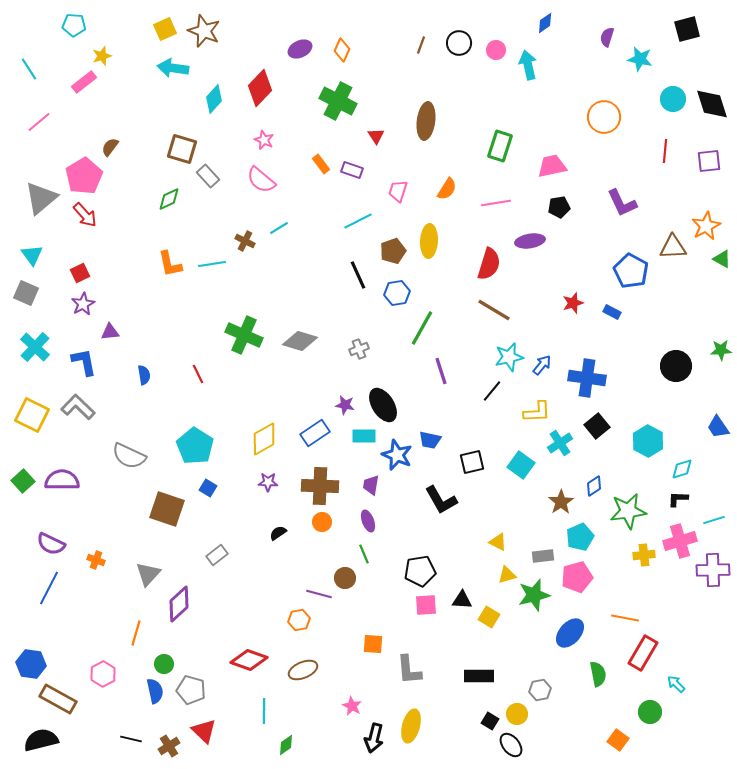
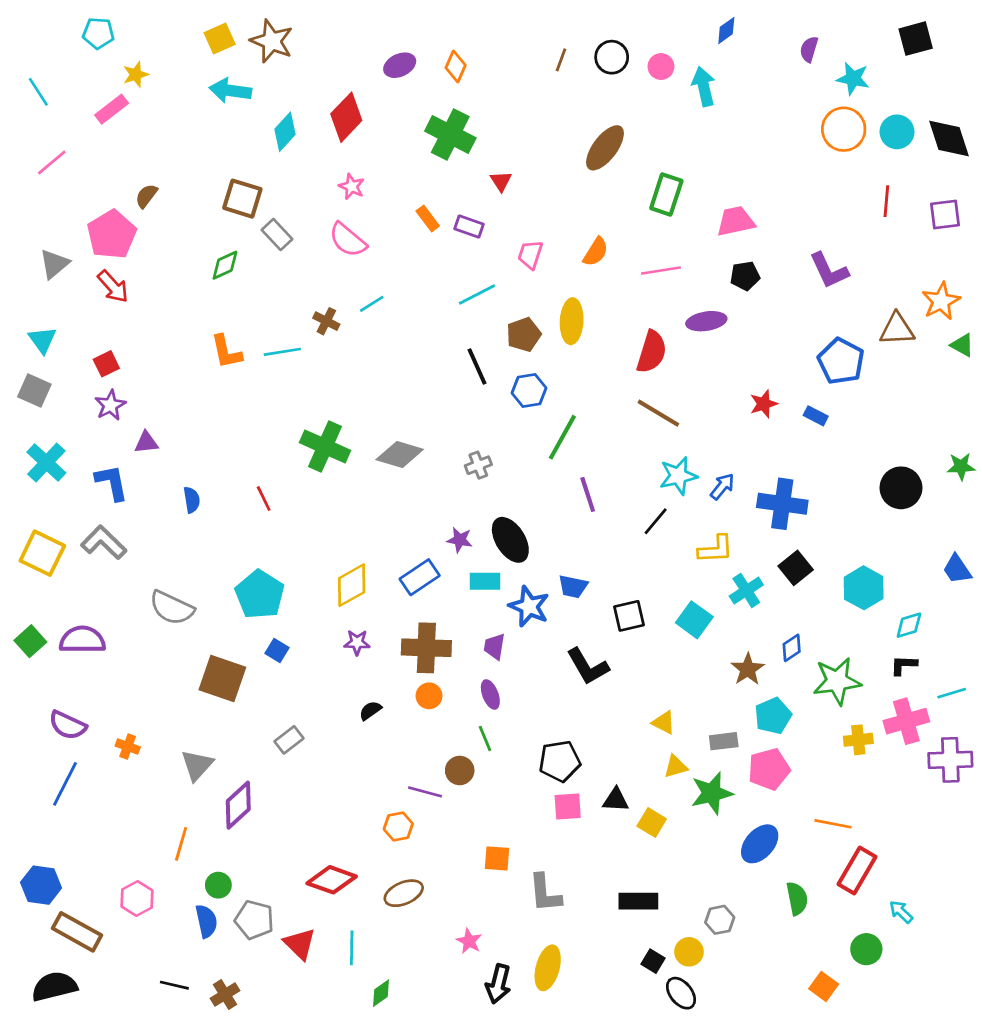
orange circle: (604, 117) -> (844, 129), moved
brown ellipse: (426, 121) -> (605, 148), moved, turned 30
gray triangle: (41, 198) -> (54, 264), size x0.7
red triangle: (204, 731) -> (300, 944), moved

